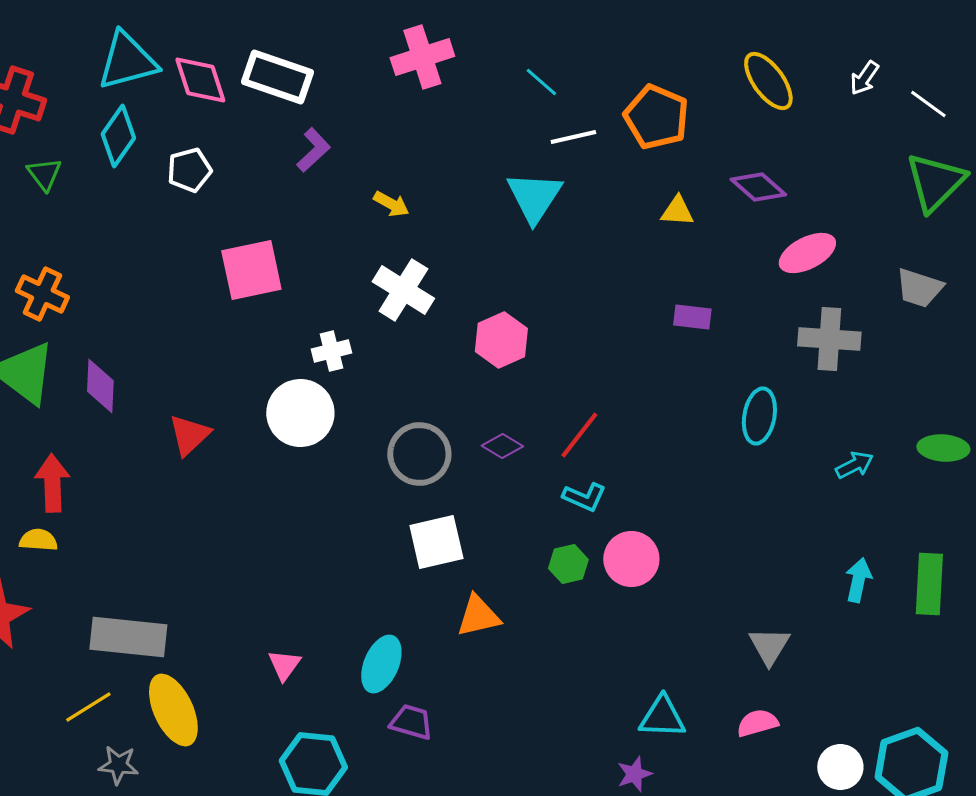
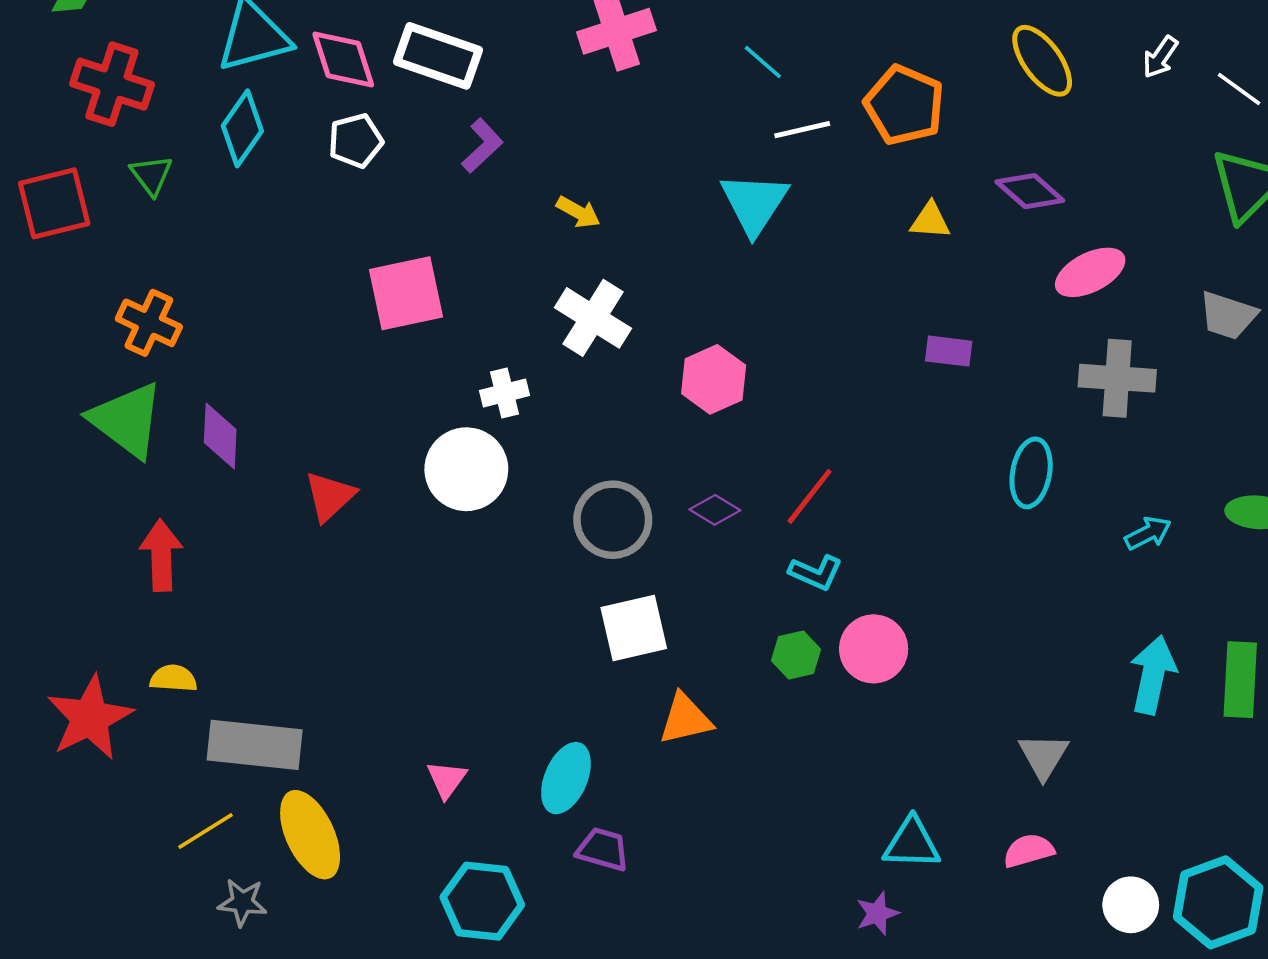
white pentagon: (189, 170) -> (356, 141), moved
yellow semicircle: (38, 540) -> (173, 678), moved
cyan arrow: (858, 580) -> (1153, 675), size x1.4

